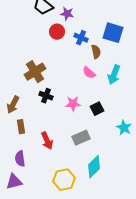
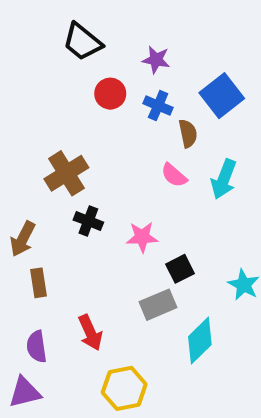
purple star: (67, 14) -> (156, 60), moved
blue square: (113, 33) -> (222, 96), turned 35
black square: (97, 109) -> (180, 269), moved
red arrow: (47, 141) -> (90, 333), moved
cyan diamond: (94, 167) -> (200, 341), moved

